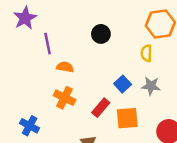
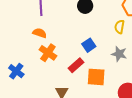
orange semicircle: (65, 67) -> (40, 33), moved
blue square: (123, 84) -> (89, 45), moved

